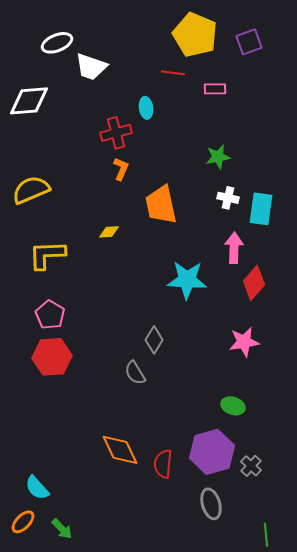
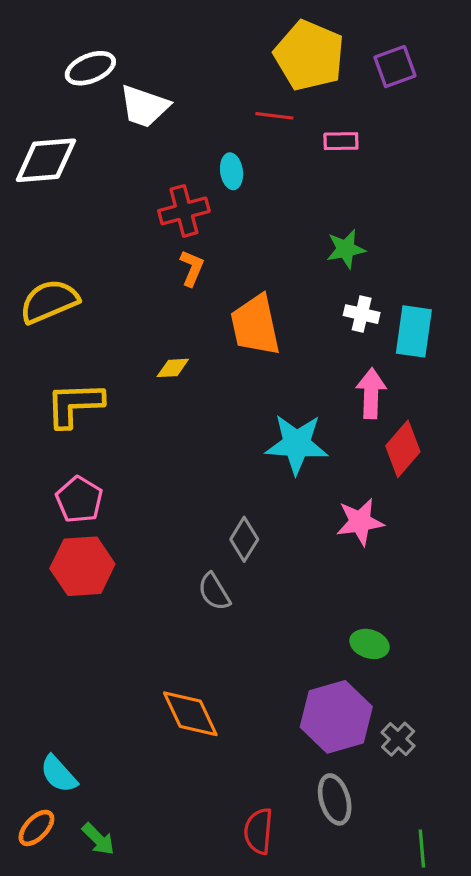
pink star: (244, 342) -> (360, 522), moved
red semicircle: (163, 464) -> (258, 831), moved

